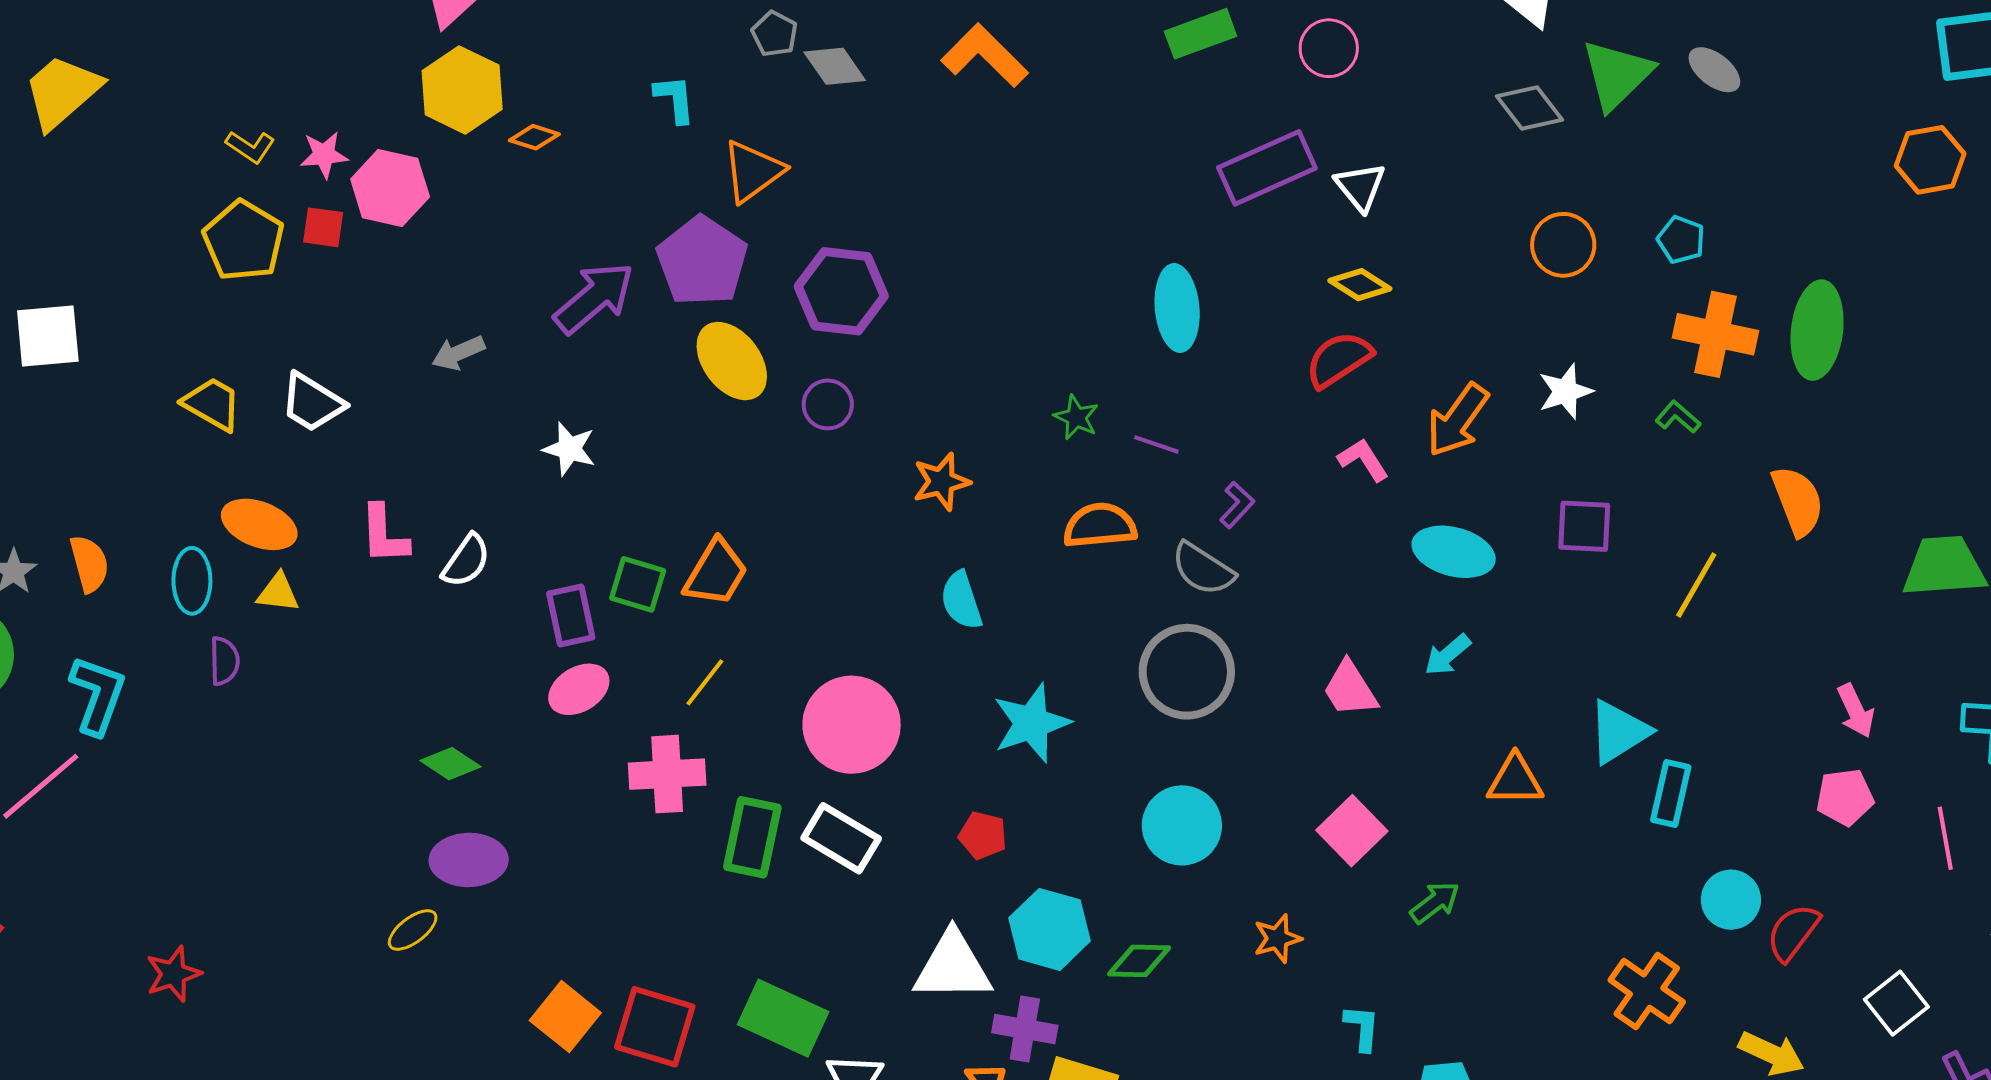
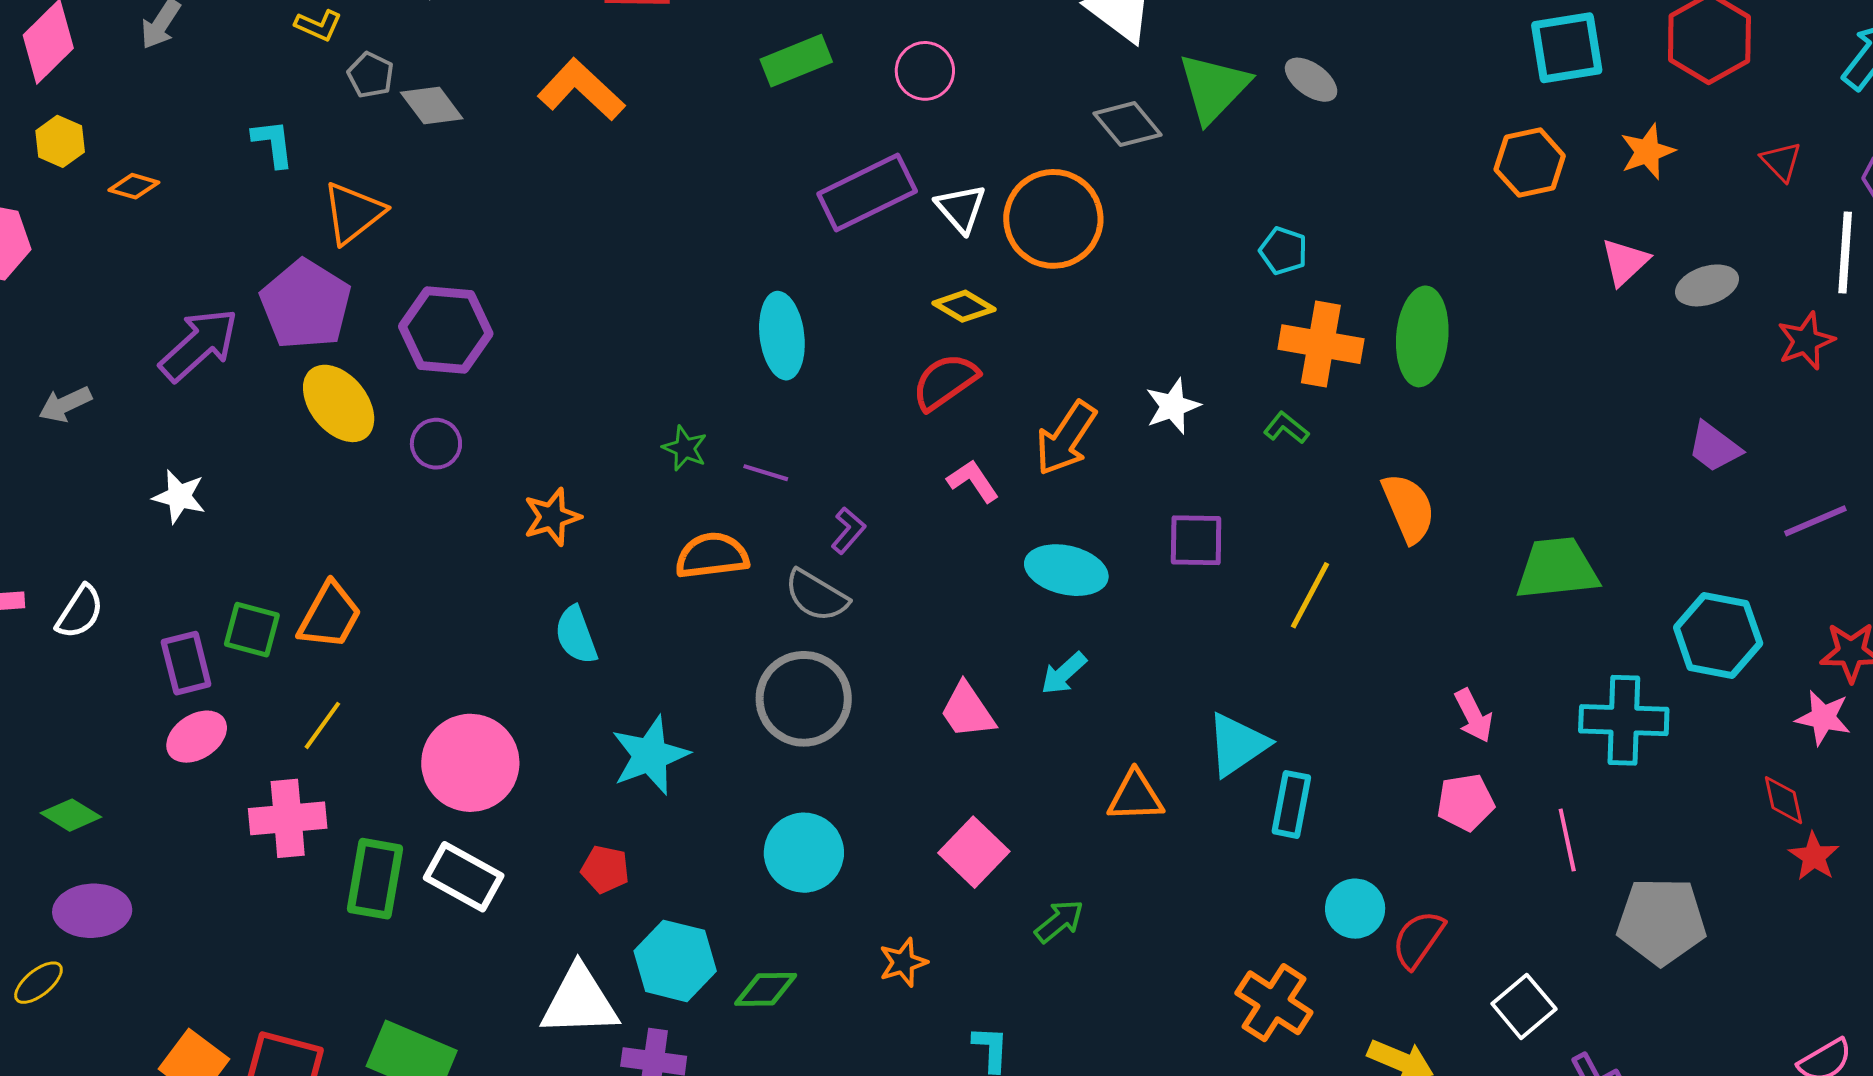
yellow hexagon: (462, 90) -> (60, 141), size x0.6
orange circle: (1563, 245) -> (1053, 219), moved, size x1.5

